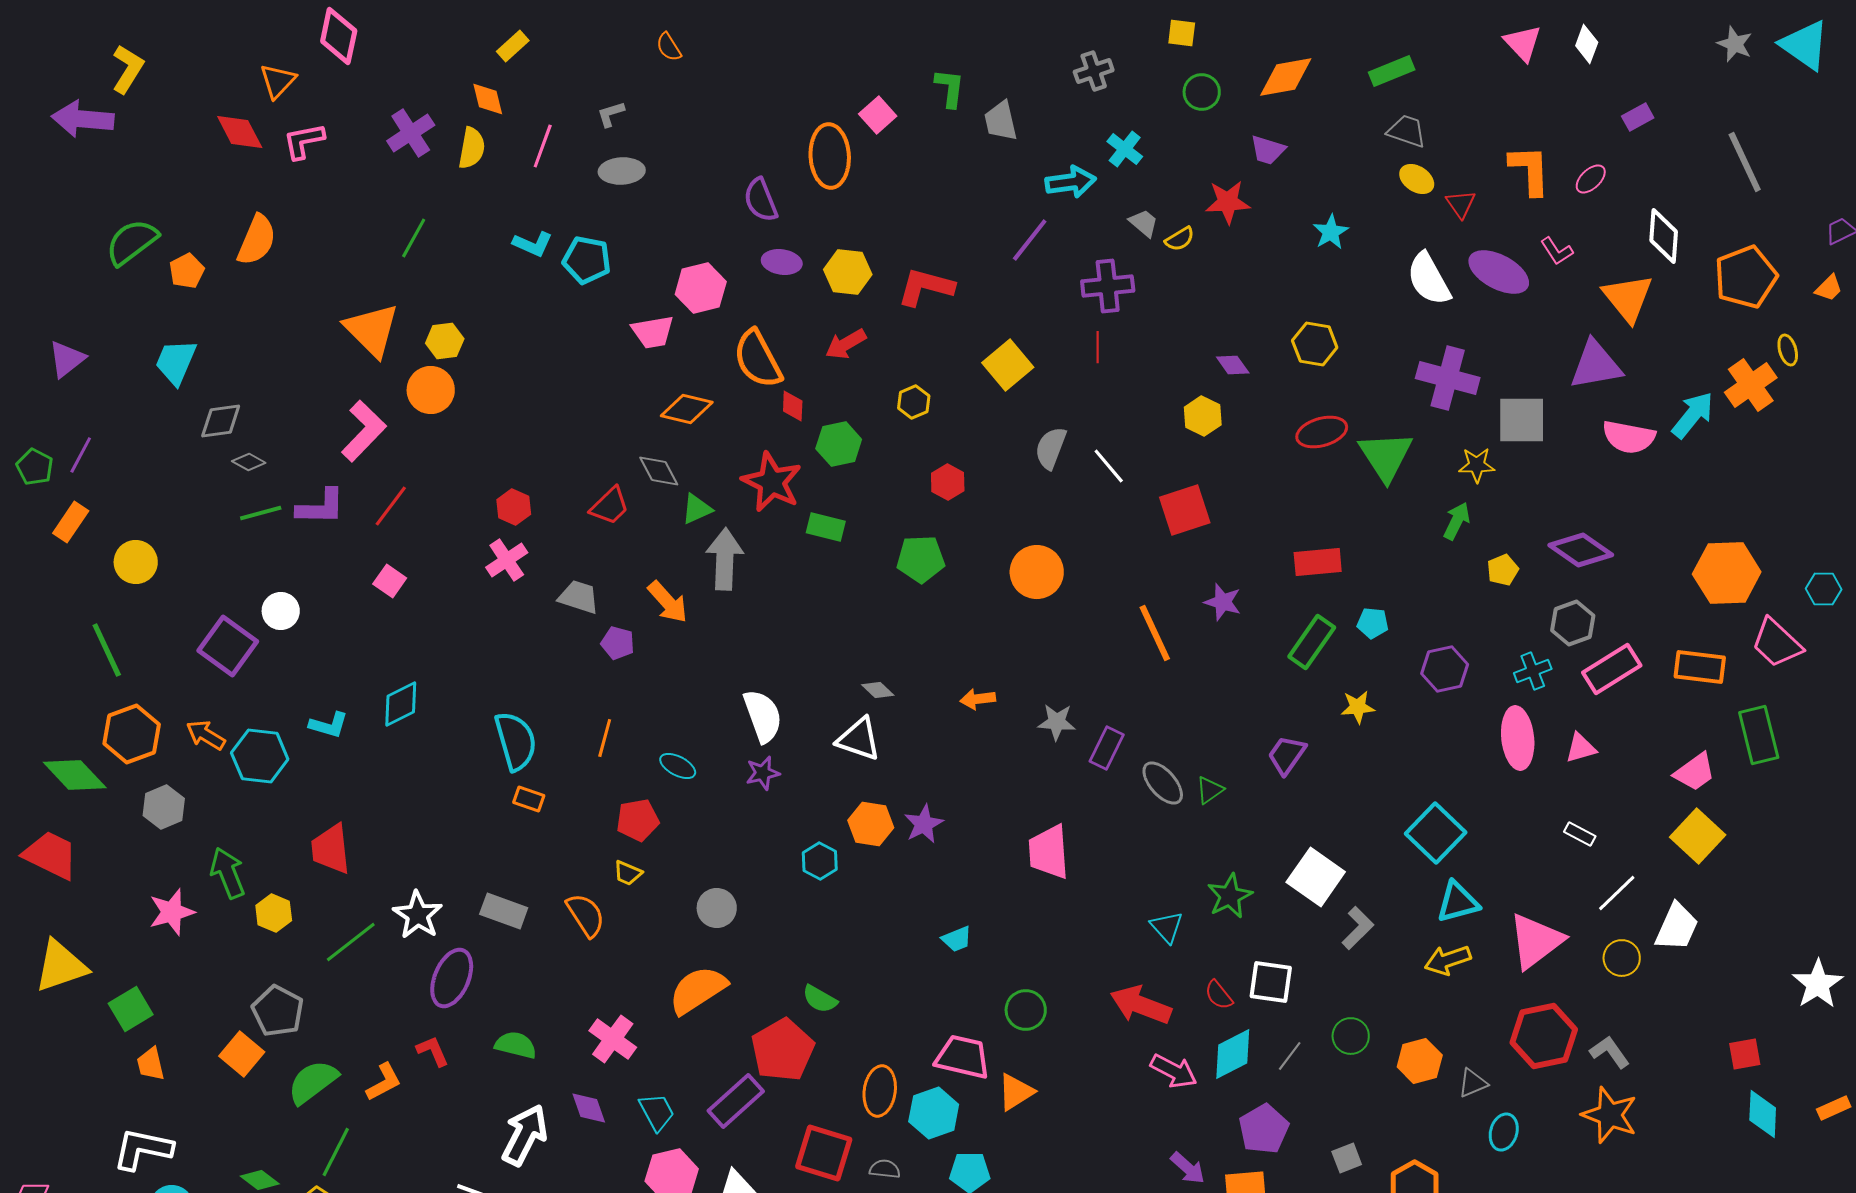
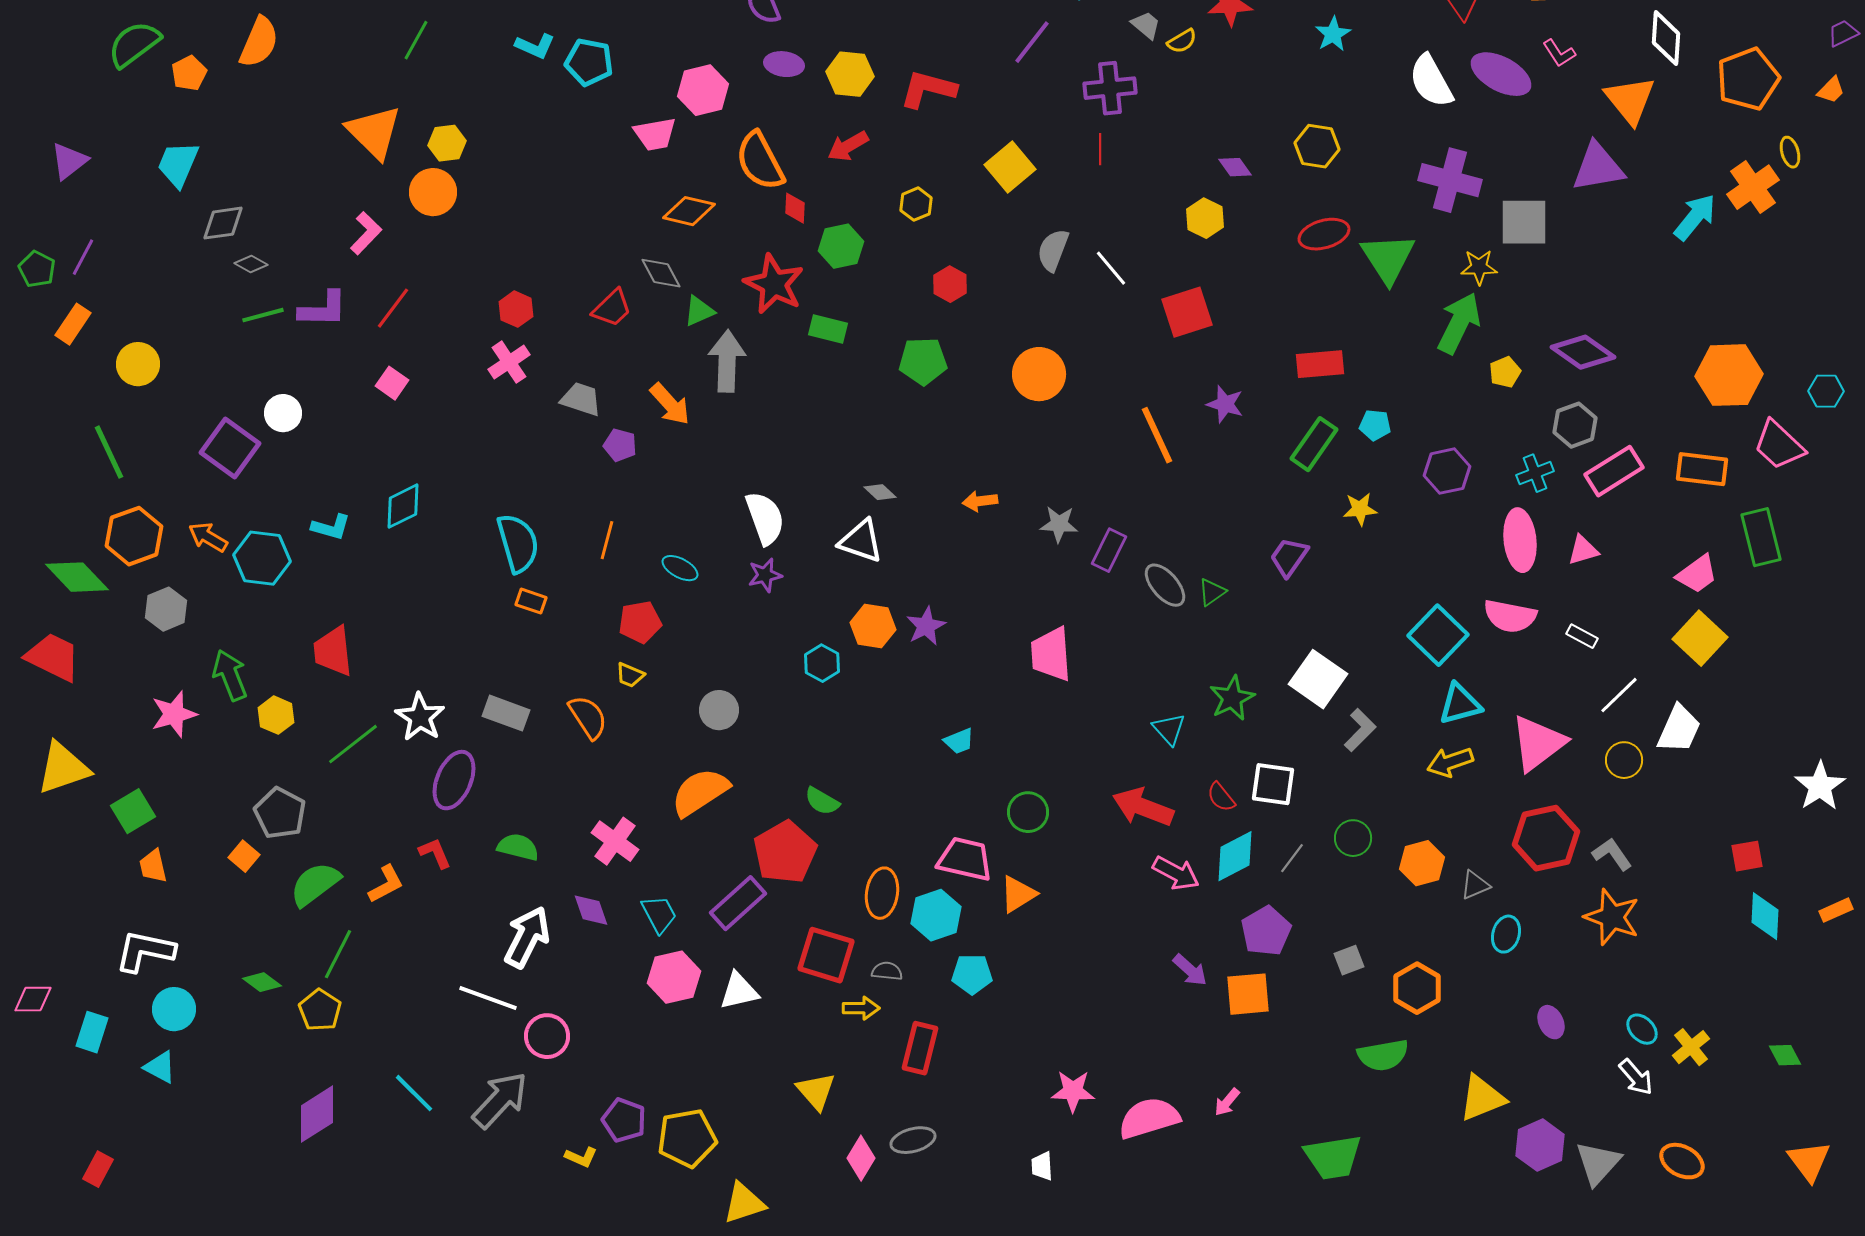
pink L-shape: (364, 431) -> (366, 233), size x0.7
pink semicircle: (1629, 437) -> (1510, 616), moved
green arrow: (1457, 521) -> (1459, 323), size x1.6
orange square: (242, 1054) -> (244, 856), size x0.7

